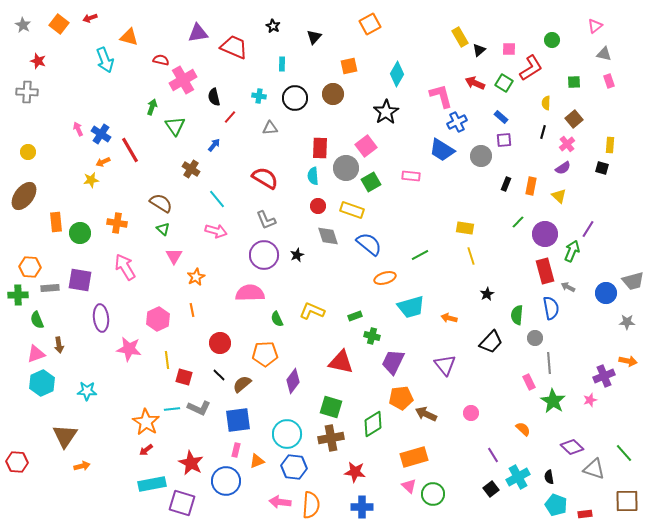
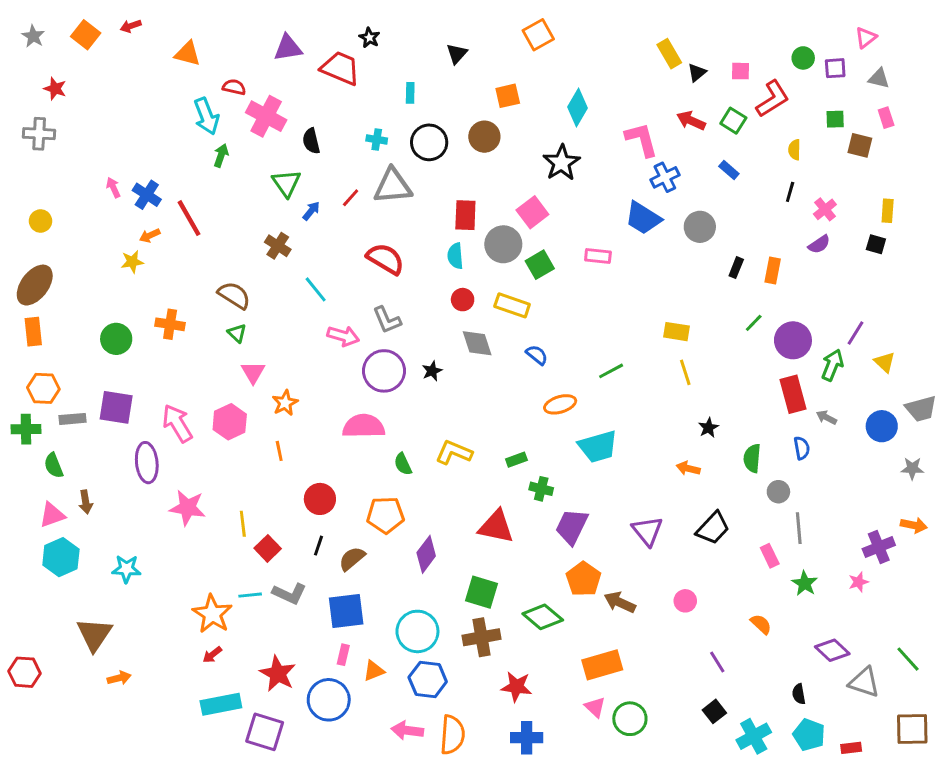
black star: (273, 26) -> (369, 38), moved
cyan arrow: (105, 60) -> (206, 116), moved
pink cross: (183, 80) -> (266, 116), turned -32
red line: (230, 117) -> (351, 198), moved
brown square: (574, 119) -> (860, 145), moved, turned -36
green triangle: (175, 126) -> (286, 183), moved
gray triangle: (270, 128) -> (393, 186), size x1.8
purple square: (504, 140) -> (835, 68), moved
yellow triangle: (559, 196) -> (885, 362), moved
orange rectangle: (56, 222) -> (33, 332), moved
pink arrow: (216, 231) -> (343, 336), moved
blue semicircle: (369, 244) -> (537, 355), size x0.6
pink arrow: (125, 267) -> (177, 423), moved
blue semicircle: (551, 308) -> (802, 448), size x0.7
orange arrow: (449, 318) -> (688, 468), moved
pink hexagon: (158, 319) -> (230, 422), moved
black trapezoid: (491, 342) -> (713, 528), moved
black line: (219, 375) -> (318, 546), turned 64
red square: (184, 377) -> (268, 548), turned 30
orange pentagon: (401, 398) -> (583, 579), turned -30
green star: (553, 401) -> (805, 583), size x0.7
green diamond: (373, 424) -> (543, 617), turned 72
cyan cross: (518, 477) -> (754, 736), moved

